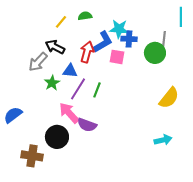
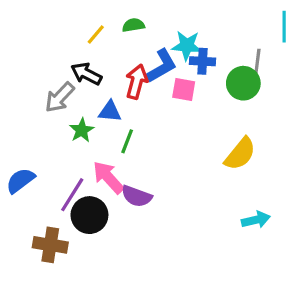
purple line: (78, 89) -> (72, 195), moved
green line: (97, 90) -> (127, 141), moved
yellow semicircle: (169, 98) -> (240, 154), moved

